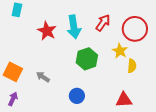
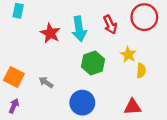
red arrow: (103, 23) -> (110, 25), turned 120
red circle: (135, 29) -> (144, 17), moved
blue circle: (77, 96) -> (82, 103), size x1.5

